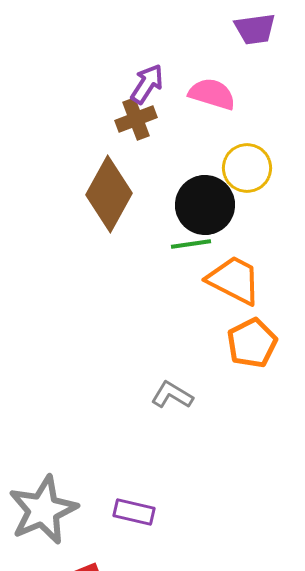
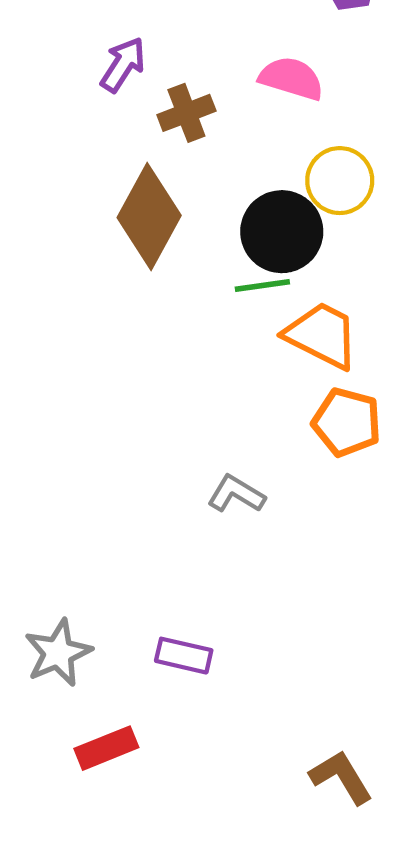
purple arrow: (147, 84) -> (123, 65), moved
orange pentagon: (252, 343) -> (347, 422), turned -30
gray star: (43, 510) -> (58, 653), size x0.7

